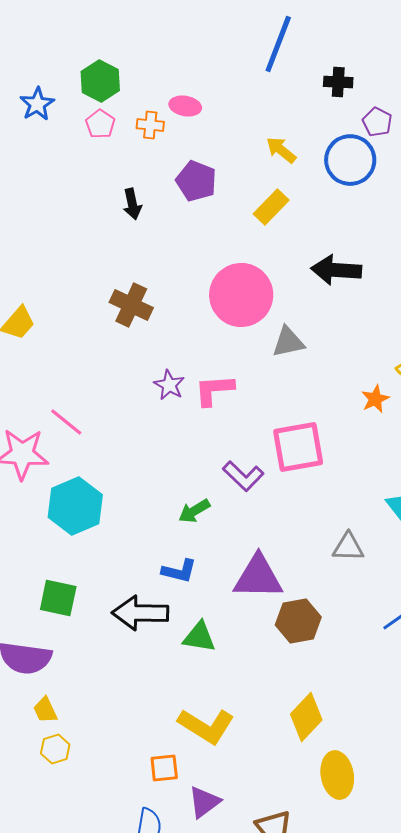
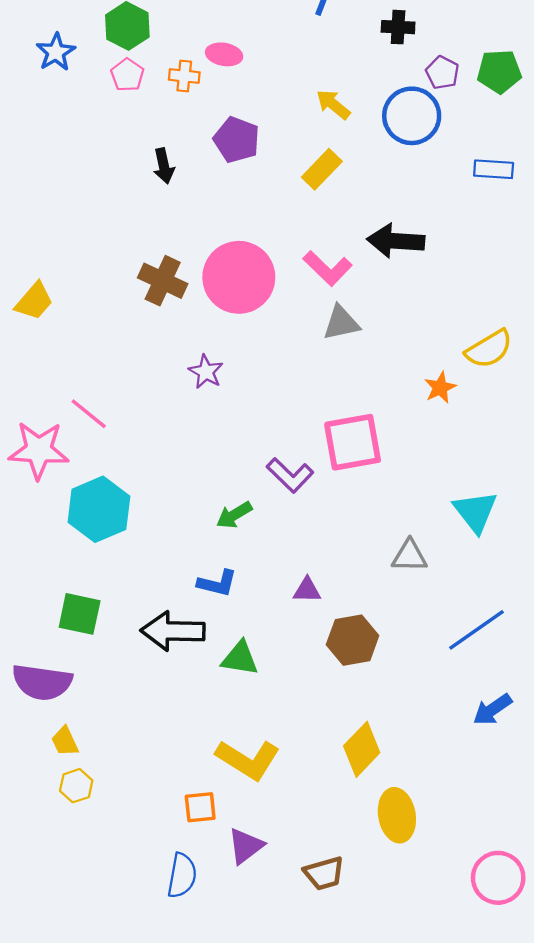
pink circle: (241, 295) -> (239, 277), moved
pink L-shape: (214, 390) -> (328, 268), moved, turned -132
purple triangle: (258, 577) -> (307, 590), size x0.5

